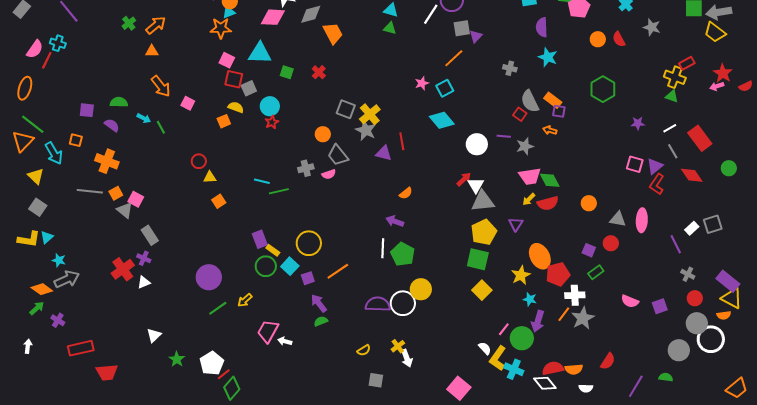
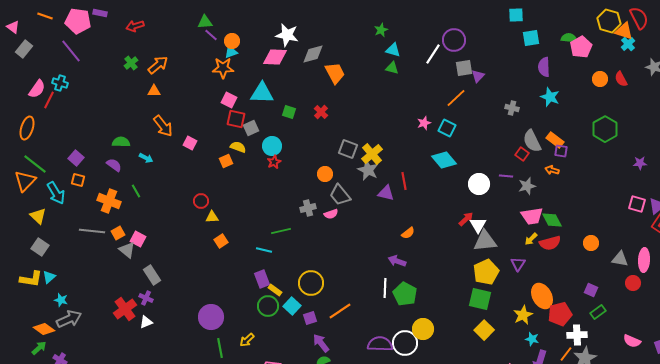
cyan square: (445, 88) -> (447, 128), turned -36
purple square: (87, 110) -> (76, 158), moved, turned 35
green line: (161, 127) -> (136, 191), moved
cyan line: (262, 181) -> (264, 250), moved
red circle: (611, 243) -> (633, 283), moved
green line: (218, 308) -> (220, 348), turned -66

